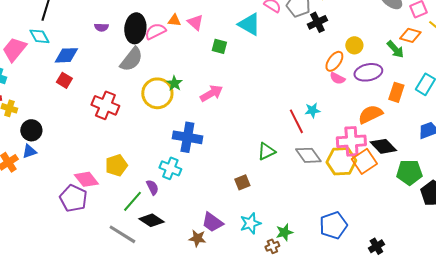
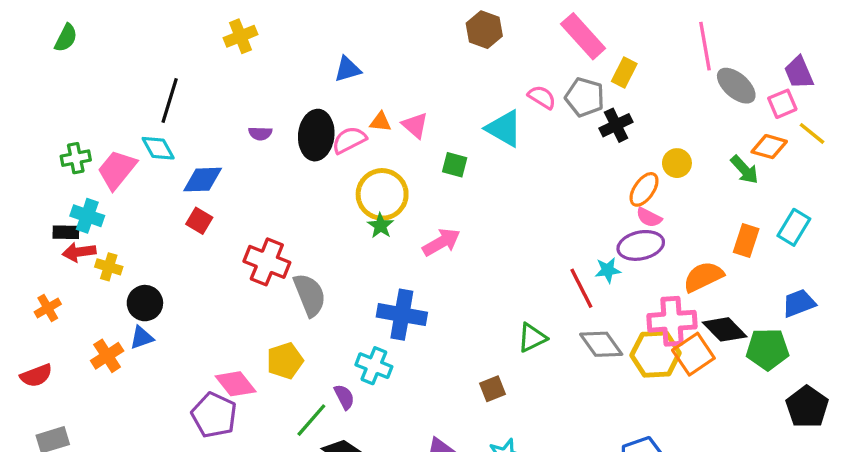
gray semicircle: (131, 59) -> (310, 295), moved, turned -60
purple ellipse: (368, 72) -> (641, 245), moved
yellow circle: (157, 93) -> (382, 194), moved
green pentagon: (409, 172) -> (768, 349), moved

